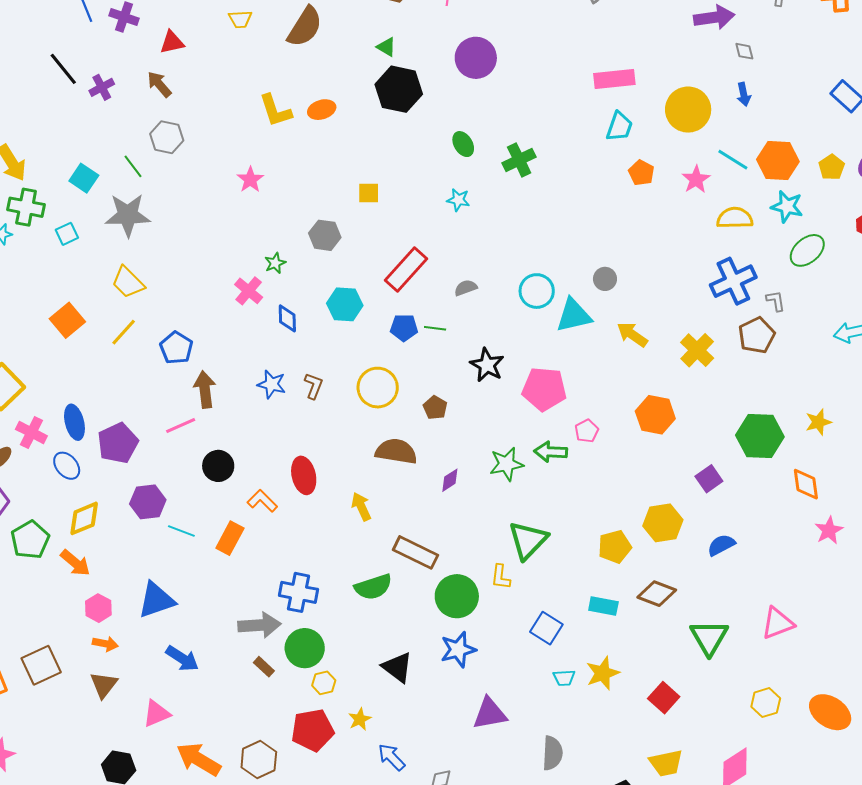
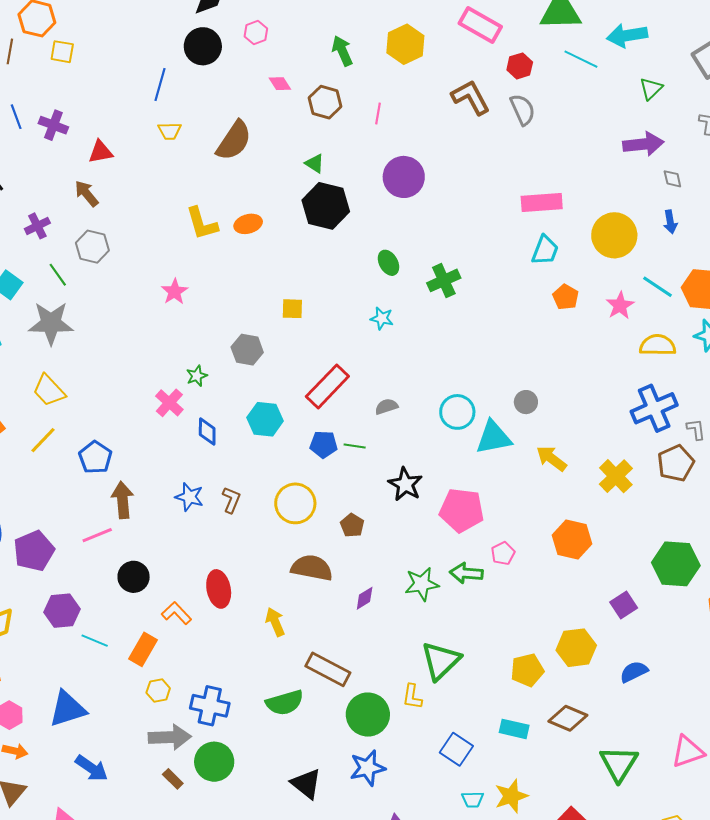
purple cross: (102, 87) -> (37, 226), moved
yellow hexagon: (324, 683) -> (158, 691), moved

